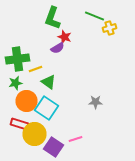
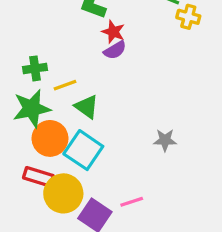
yellow cross: (110, 28) -> (188, 17), turned 32
purple semicircle: (58, 48) -> (115, 50), moved
green cross: (18, 59) -> (35, 68), size x0.6
green star: (16, 83) -> (32, 108), size x1.6

